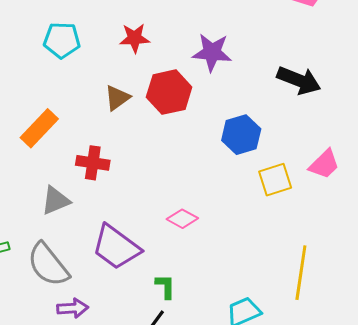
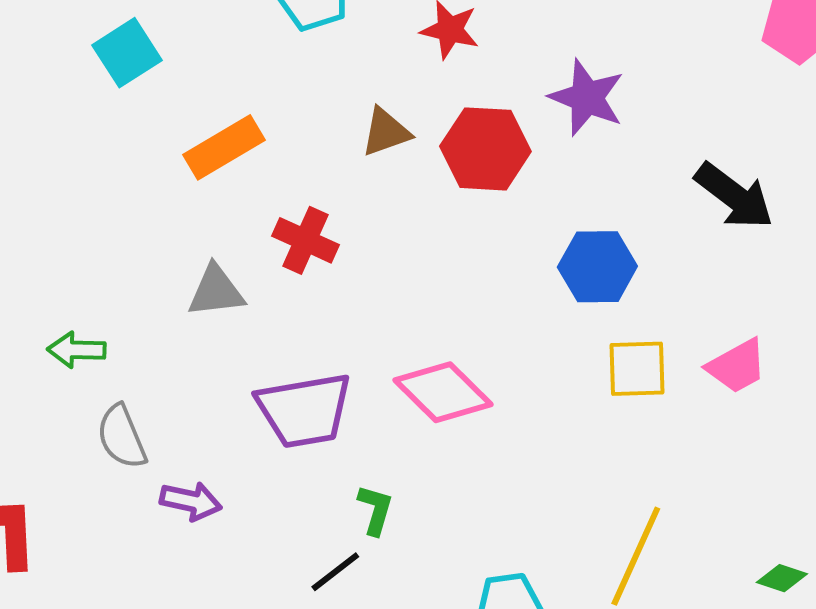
pink diamond: (182, 219) -> (443, 392), size x1.6
purple trapezoid: (116, 247) -> (304, 410), turned -62
gray semicircle: (48, 265) -> (122, 437), moved, size x0.7

